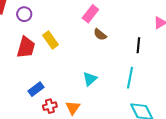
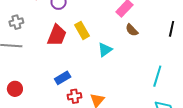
black line: (138, 45) -> (172, 29), moved
cyan triangle: (90, 79) -> (105, 50), moved

